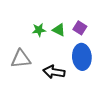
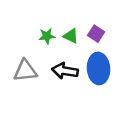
black arrow: (54, 72) -> (65, 71), moved

